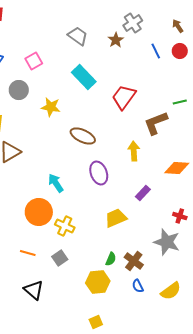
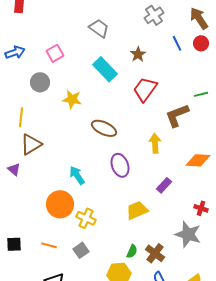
brown arrow: (178, 26) -> (199, 18), size x1.6
brown star: (116, 40) -> (138, 54), moved

